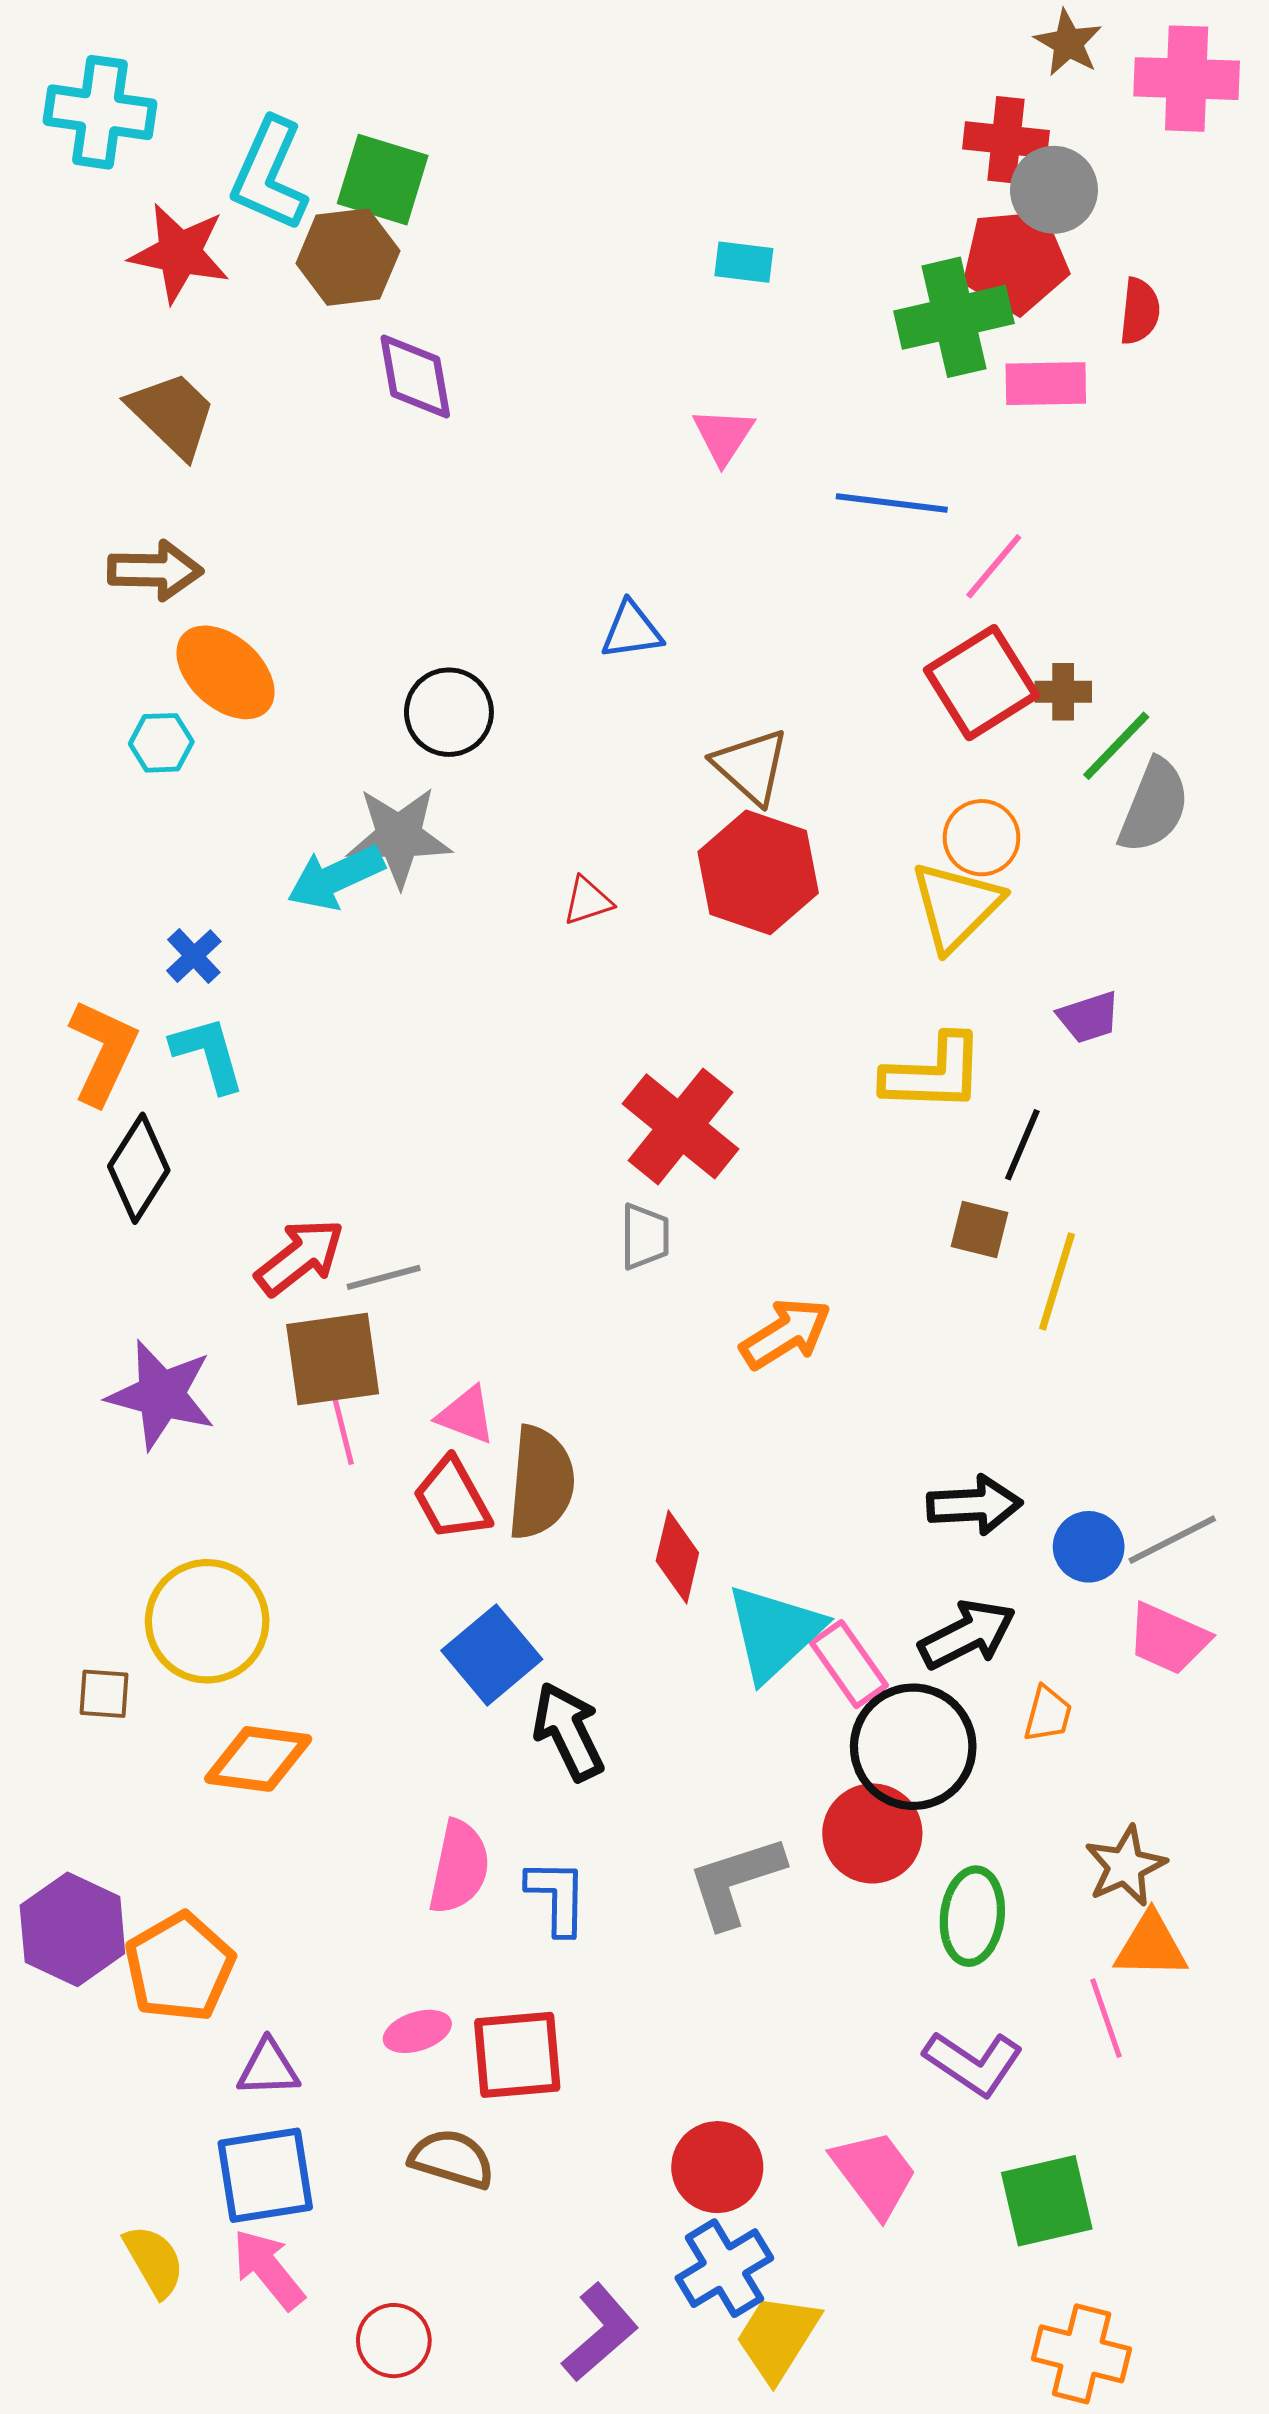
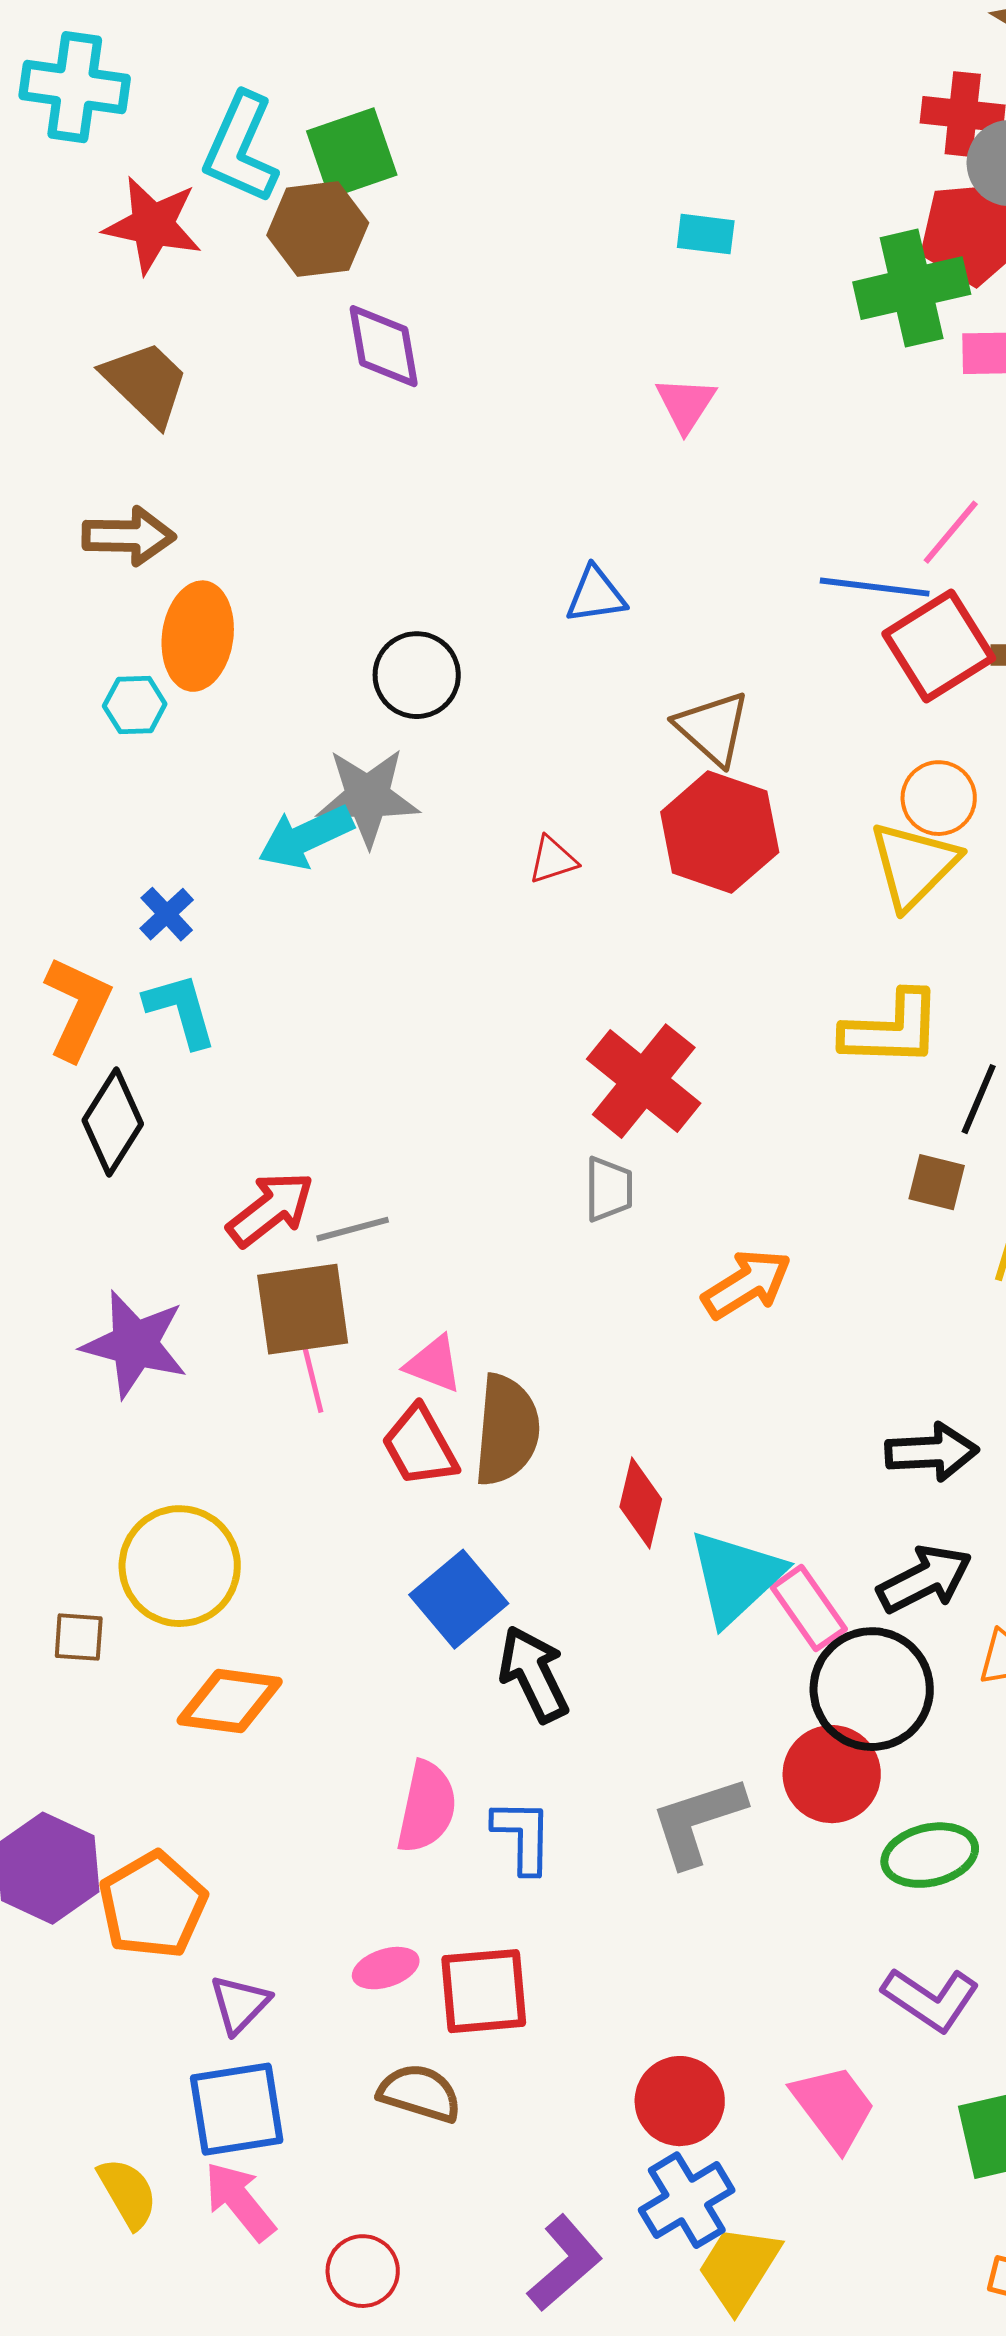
green square: (383, 180) -> (352, 153), turned -36
blue line: (892, 503) -> (875, 587), moved
orange ellipse: (225, 672) -> (198, 636), turned 56
green ellipse: (972, 1916) -> (930, 1855), turned 70
purple triangle: (268, 2068) -> (240, 2004), turned -44

